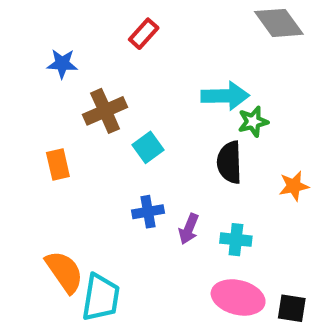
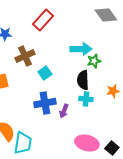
red rectangle: (144, 34) -> (43, 20), size x1.5
blue cross: (148, 212) -> (45, 103), size x1.5
cyan cross: (236, 240) -> (86, 99), moved
black square: (292, 308) -> (112, 148), turned 32

